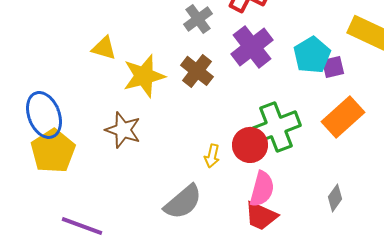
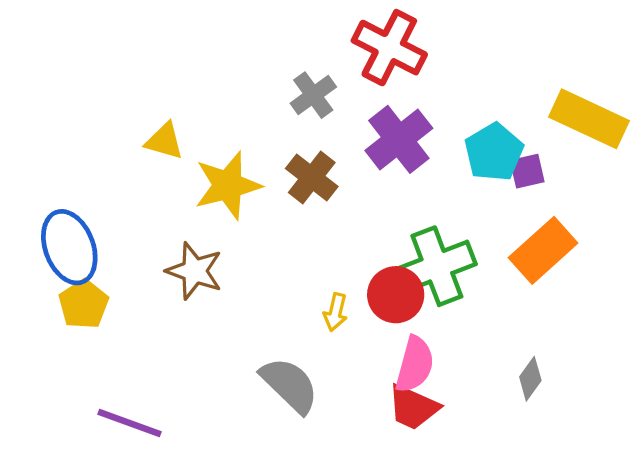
yellow pentagon: (53, 151) -> (84, 304), size x0.7
gray semicircle: (183, 202) -> (290, 385), turned -96

